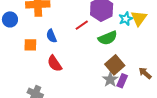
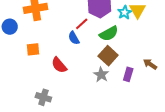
blue semicircle: (51, 36) -> (74, 38), moved
brown square: (115, 65) -> (108, 56), moved
gray star: (110, 79) -> (101, 75), moved

